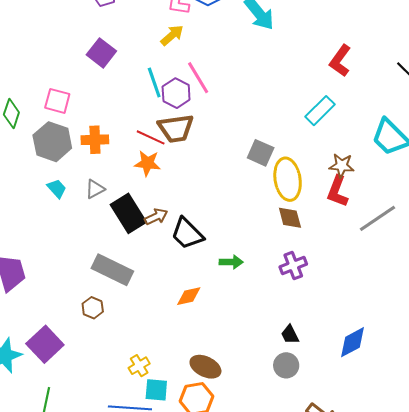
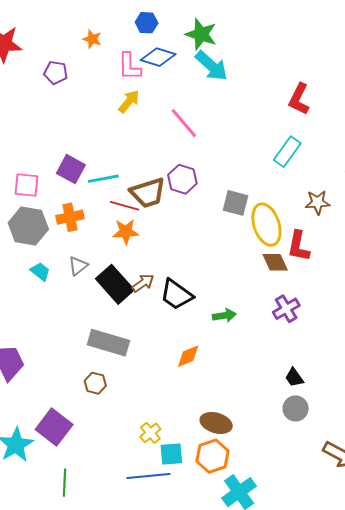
purple square: (101, 53) -> (71, 169), moved
pink line: (198, 78) -> (184, 123), moved
cyan line: (154, 82) -> (103, 179), moved, turned -72
purple hexagon: (176, 93) -> (182, 179), moved
red L-shape: (337, 191) -> (298, 246), moved

